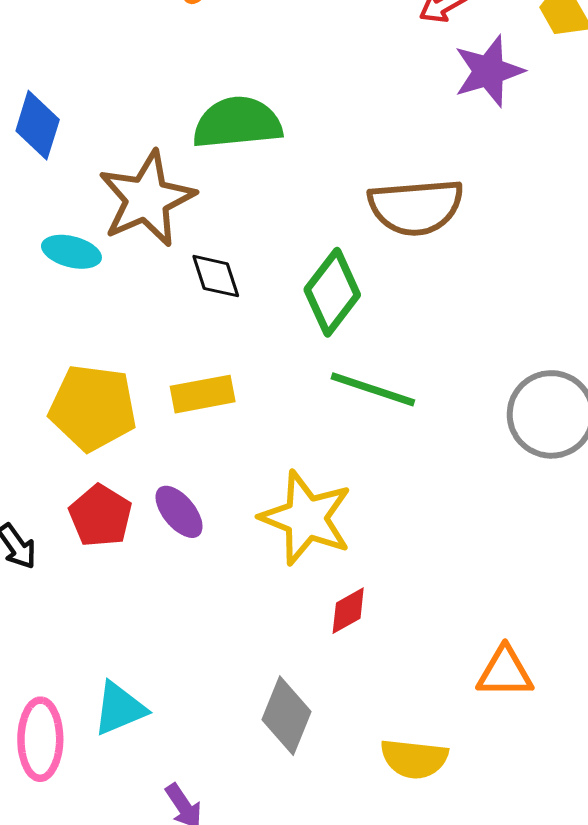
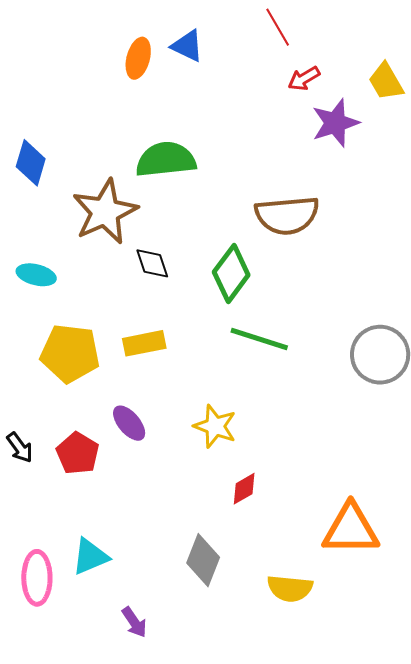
cyan ellipse: (71, 252) -> (36, 275), moved
red pentagon: (101, 516) -> (78, 453), moved
yellow star: (306, 518) -> (215, 426), size x0.7
orange triangle: (505, 672) -> (351, 529), size x1.5

